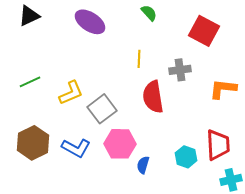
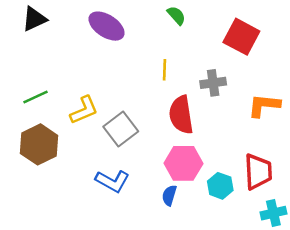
brown hexagon: (33, 143) -> (39, 144), moved
pink hexagon: (120, 144) -> (183, 163), moved
blue L-shape: (76, 148) -> (112, 181), moved

